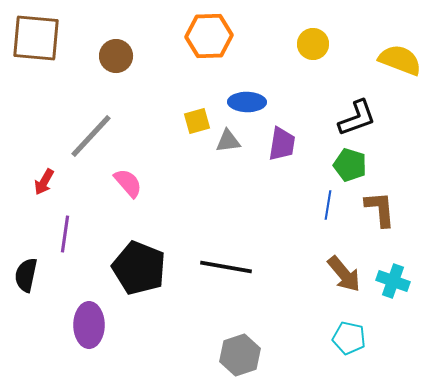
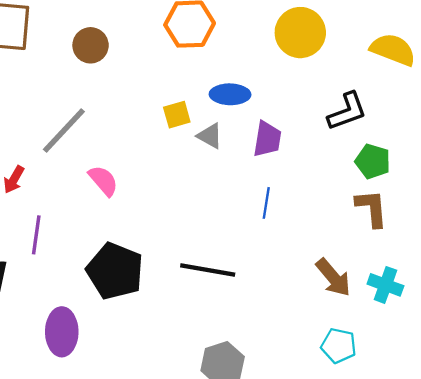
yellow circle: (313, 44) -> (300, 33), size x1.5
gray triangle: (228, 141) -> (210, 136), turned 36
green pentagon: (350, 165) -> (373, 161), moved
blue line: (328, 205) -> (266, 203), moved

